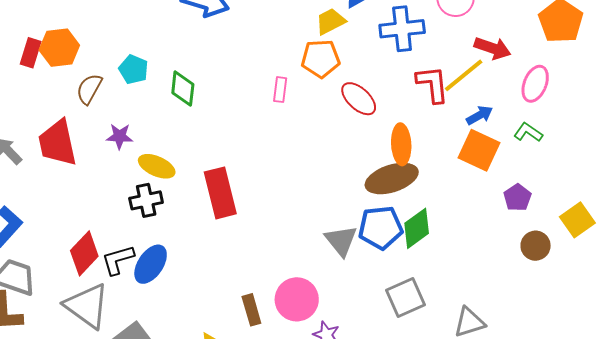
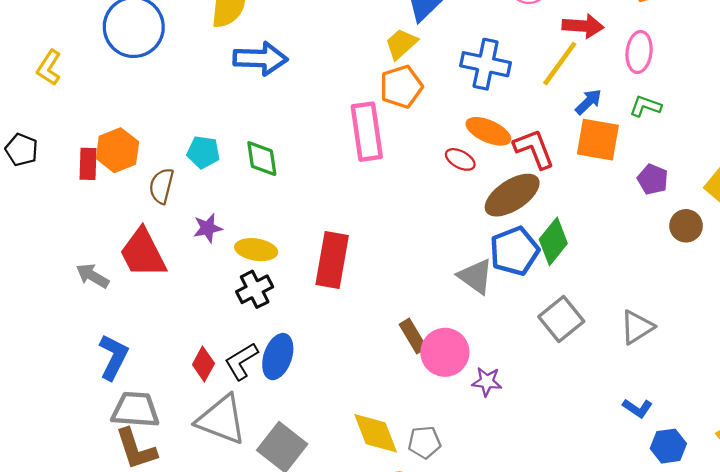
blue cross: (402, 29) -> (486, 64), moved, turned 33
red L-shape: (433, 84) -> (534, 149), moved
pink rectangle: (280, 90) -> (367, 132), size x2.0
red ellipse: (359, 99) -> (460, 159), moved, size x0.7
orange ellipse: (401, 144) -> (488, 131), moved, turned -48
red rectangle: (220, 193) -> (332, 260), turned 39
red diamond: (84, 253) -> (203, 364), size x0.7
brown rectangle: (251, 310) -> (413, 336), moved

